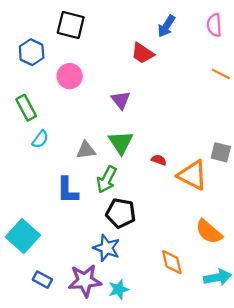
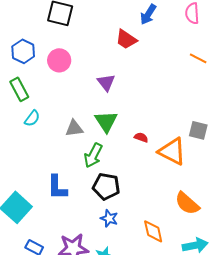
blue hexagon: (32, 52) -> (23, 51), moved
blue L-shape: (67, 190) -> (57, 187), moved
blue star: (107, 248) -> (109, 218), moved, size x0.7

